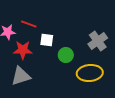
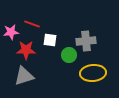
gray cross: (98, 41) -> (86, 41), moved, turned 30

